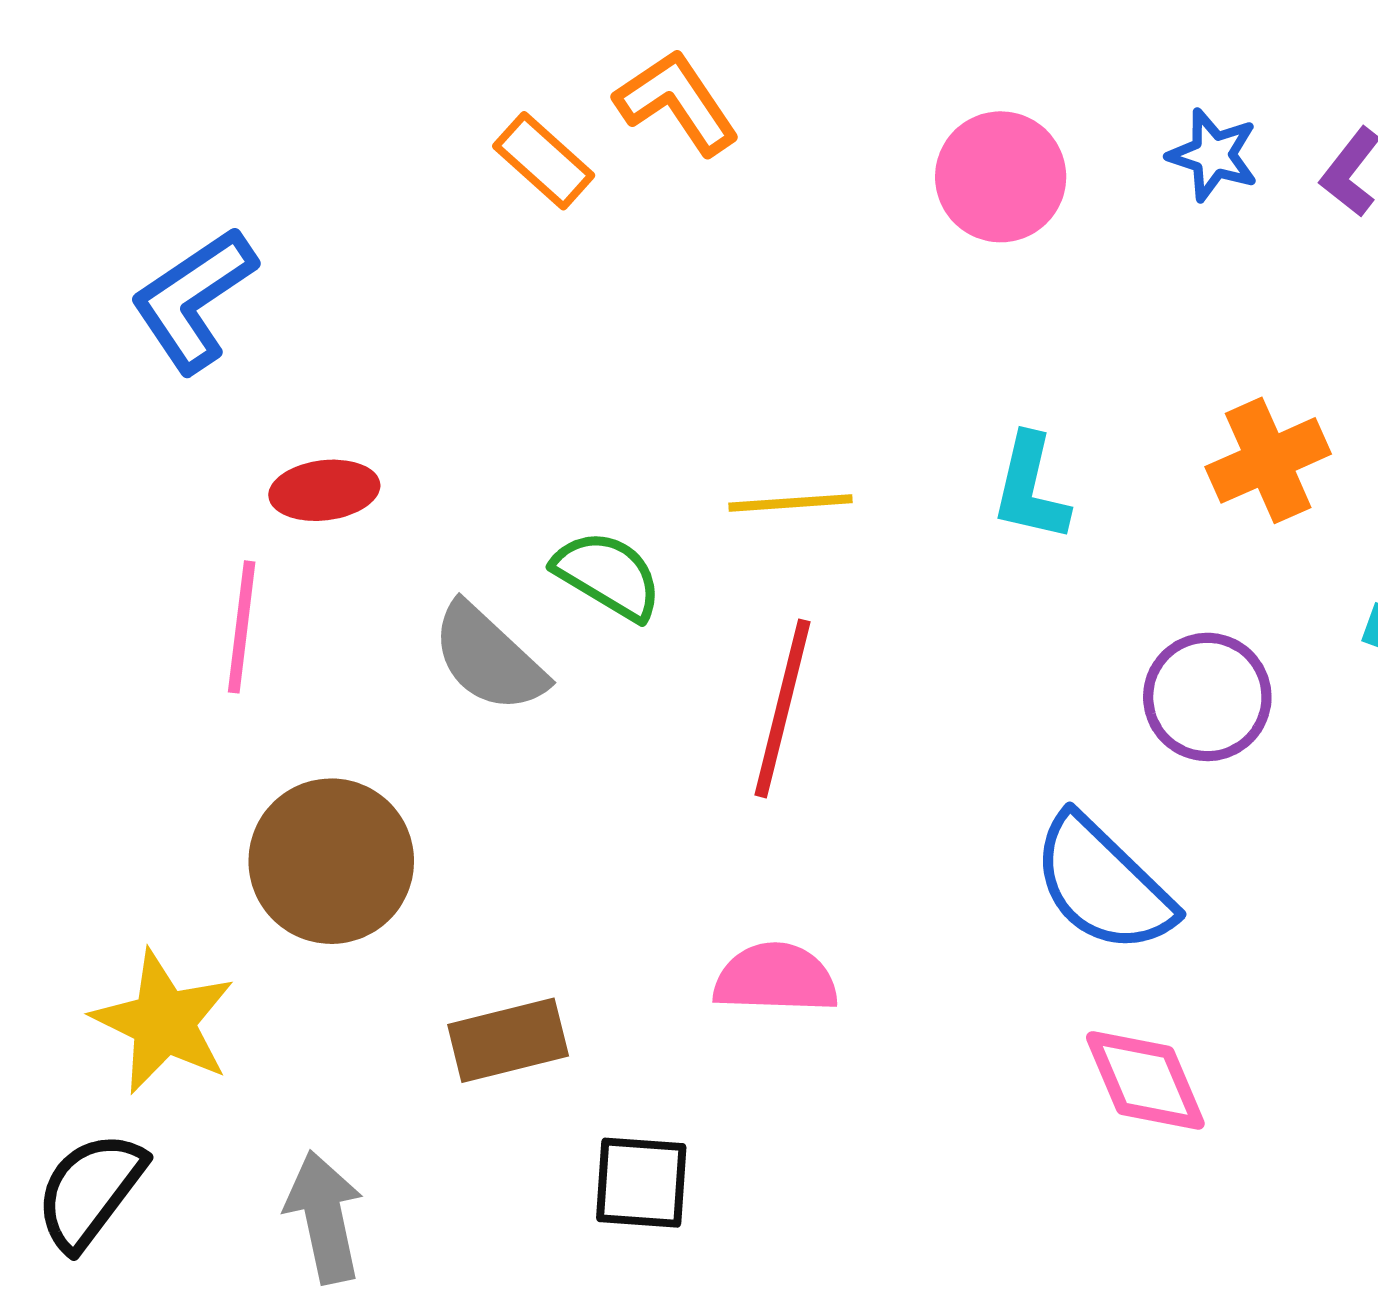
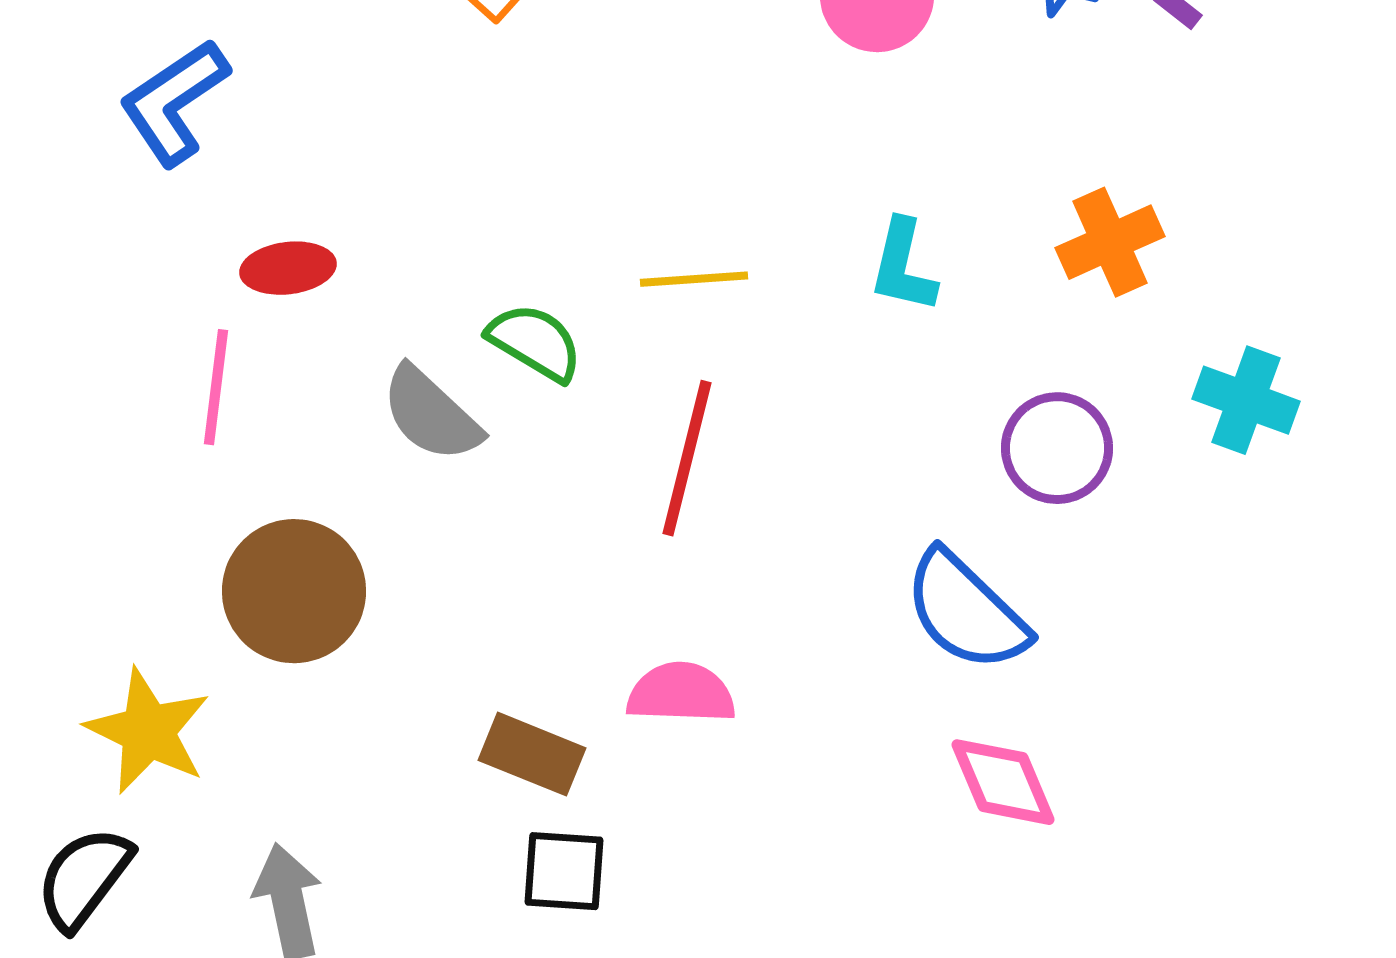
brown rectangle: (508, 1040) -> (532, 754), moved, turned 36

